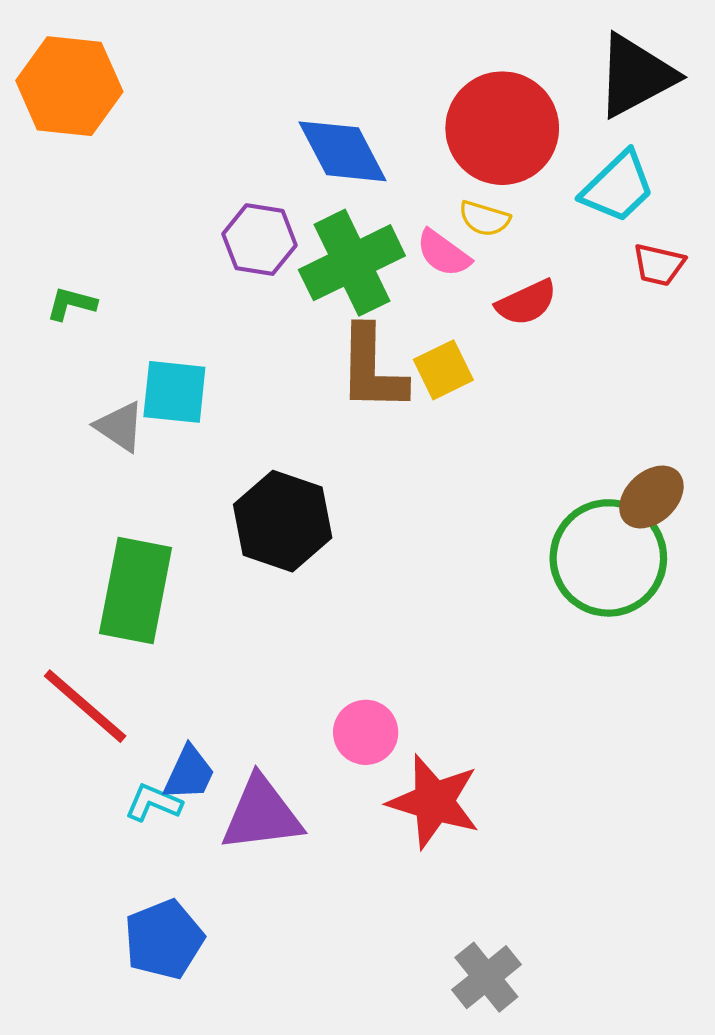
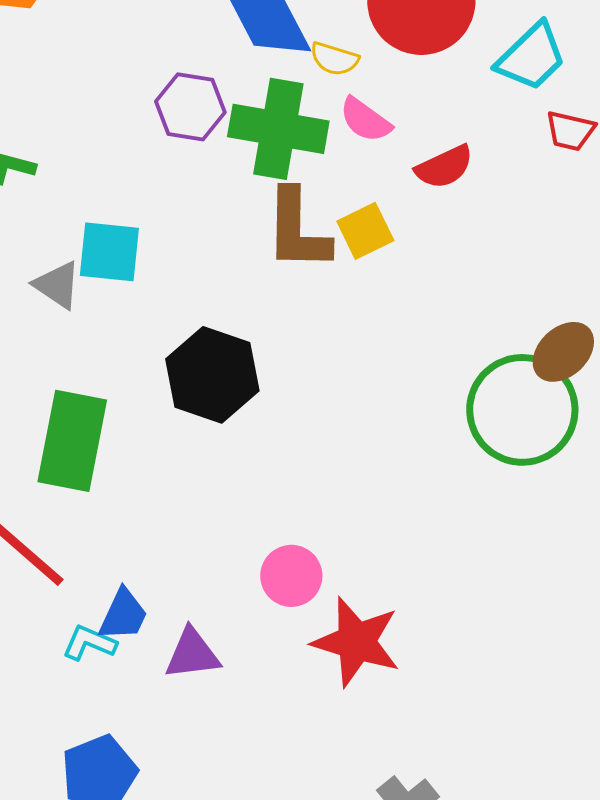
yellow semicircle: (484, 219) -> (334, 59), moved
green cross: (352, 263) -> (278, 129), turned 36
purple triangle: (262, 814) -> (192, 654), size x0.7

